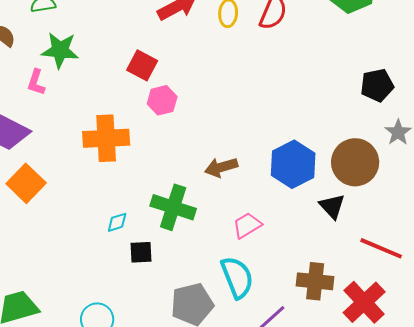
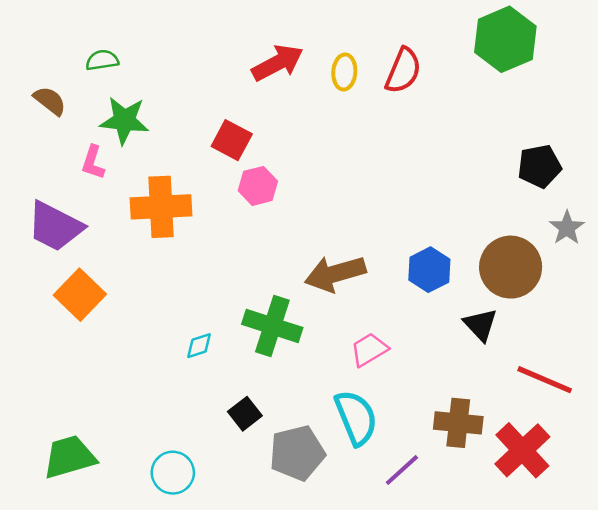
orange cross: (106, 138) -> (161, 207), moved
blue hexagon: (293, 164) -> (429, 270), size x0.7
brown arrow: (221, 167) -> (335, 274), size x1.4
black square: (141, 252) -> (245, 414), moved, turned -35

